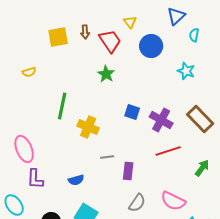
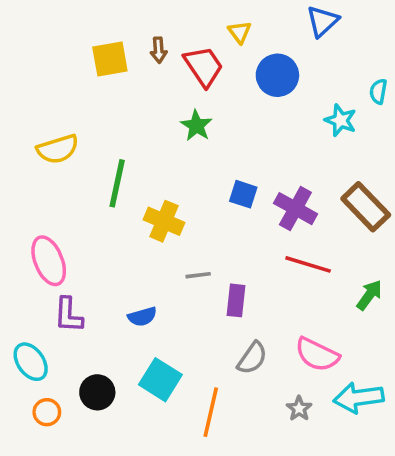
cyan semicircle: (194, 35) -> (378, 91), moved
yellow semicircle: (29, 72) -> (58, 149), moved, size x1.6
red line: (168, 151) -> (308, 264), turned 35

